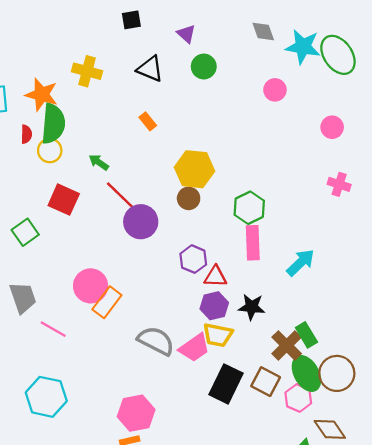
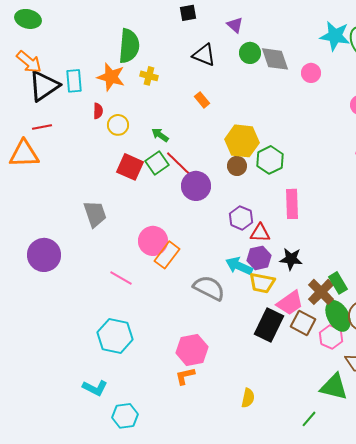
gray diamond: (263, 32) -> (275, 59), moved, size x1.4
yellow cross: (87, 71) -> (149, 76), moved, size x0.7
green semicircle: (53, 124) -> (129, 46), moved
green hexagon: (249, 208) -> (270, 160), moved
green square: (25, 232) -> (157, 163), moved
cyan arrow: (301, 263) -> (239, 266), moved, turned -112
gray trapezoid: (23, 298) -> (95, 214), moved
pink trapezoid: (194, 348) -> (290, 303), moved

